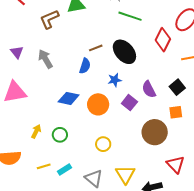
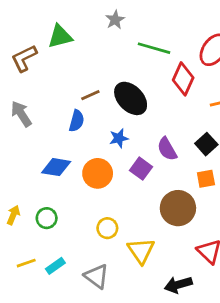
green line: (130, 16) -> (154, 48), moved
yellow triangle: (125, 174) -> (141, 251), moved

